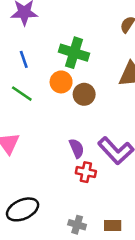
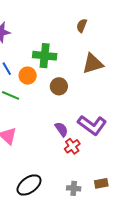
orange circle: (61, 82) -> (28, 76), moved
red cross: (86, 172) -> (72, 146), turned -35

